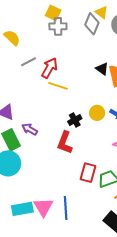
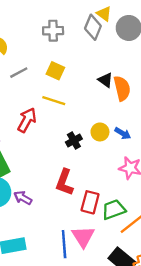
yellow square: (53, 13) -> (55, 71), moved
red arrow: (50, 68) -> (27, 120), moved
purple arrow: (30, 129) -> (23, 198), moved
red L-shape: (65, 143) -> (65, 182), moved
pink triangle: (43, 207) -> (83, 237), moved

